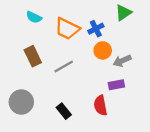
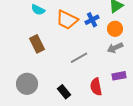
orange circle: (103, 50) -> (115, 29), moved
gray line: (64, 66) -> (79, 58), moved
purple rectangle: (116, 85) -> (119, 76), moved

